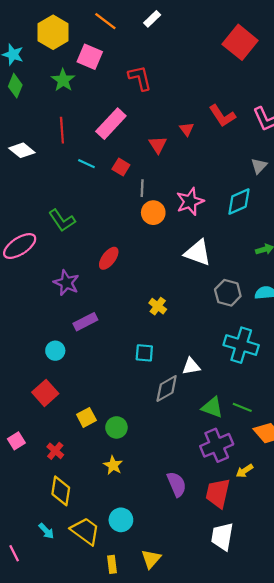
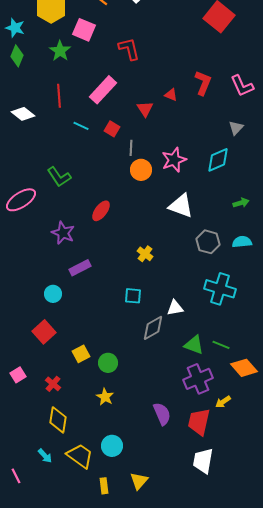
red L-shape: (222, 116) -> (203, 83), turned -125
red triangle: (187, 129) -> (171, 95), turned -32

